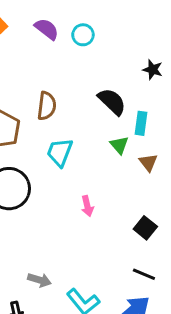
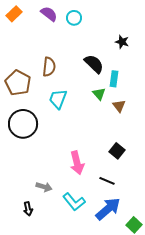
pink arrow: (87, 206) -> (77, 163), moved, size x1.6
black line: (144, 274) -> (107, 181), moved

